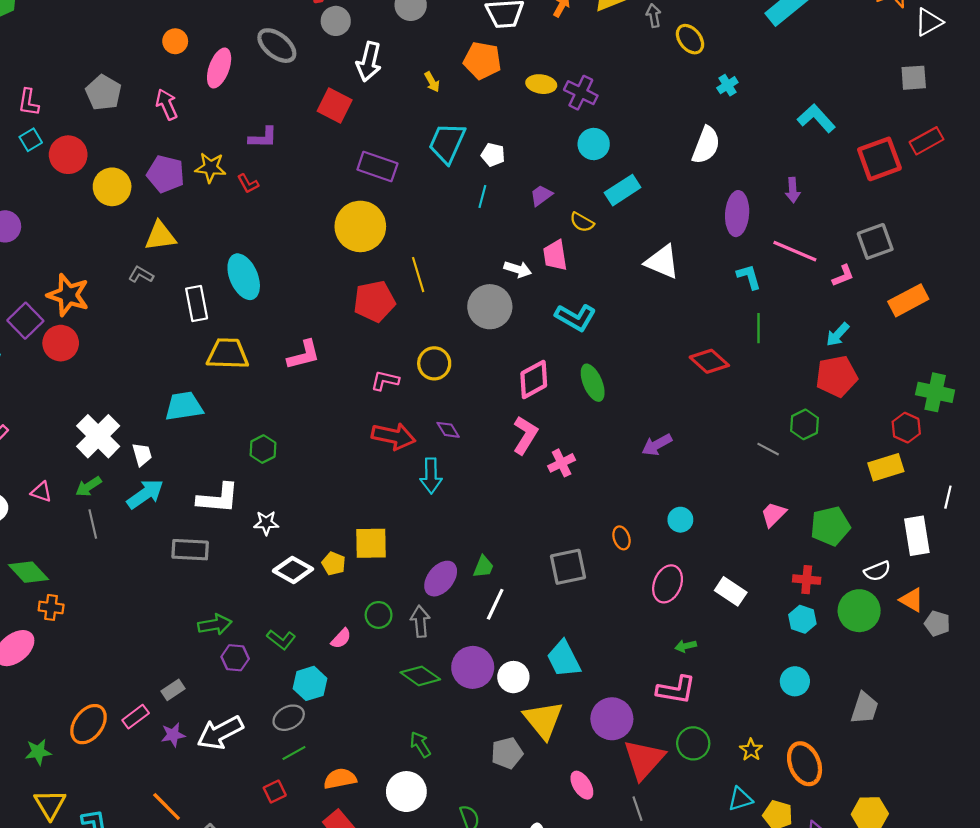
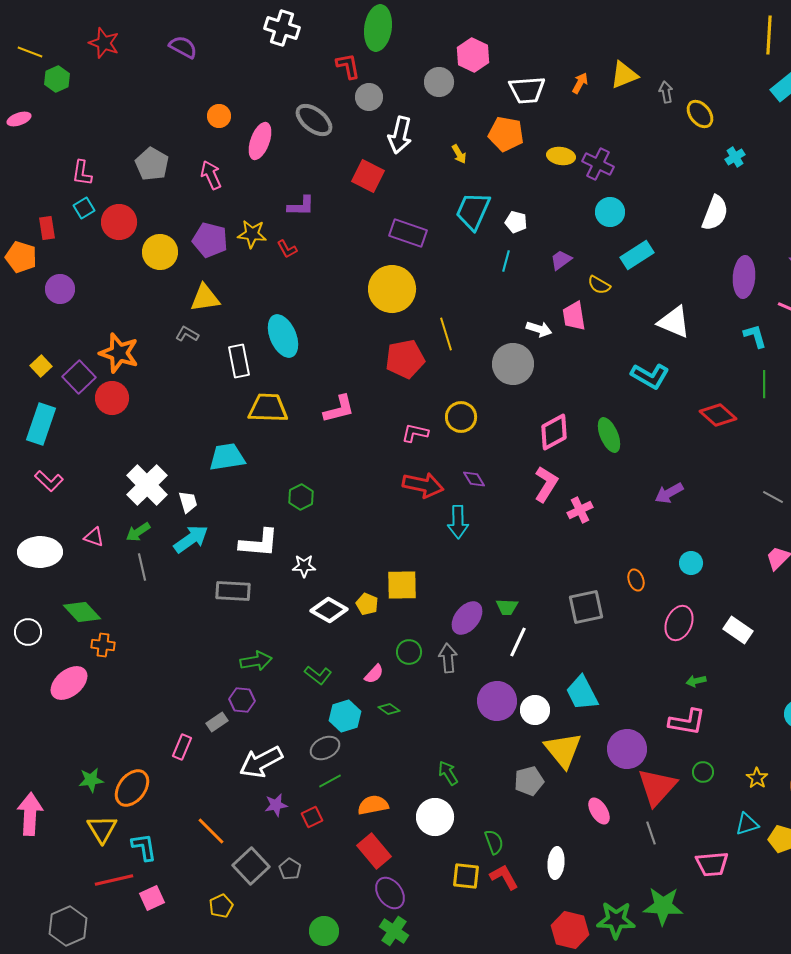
cyan L-shape: (575, 317) -> (650, 376), moved
green trapezoid: (483, 567) -> (507, 607), turned 70
purple hexagon: (235, 658) -> (242, 700), moved
green diamond: (420, 676) -> (389, 709), moved, size x0.6
pink rectangle: (136, 717) -> (182, 747), turned -30
orange ellipse: (88, 724) -> (132, 788), moved
purple star: (173, 735) -> (276, 805), moved
green circle: (693, 743) -> (703, 772), size x0.7

